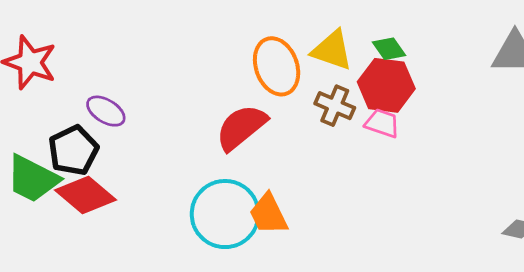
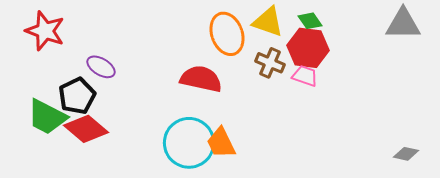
red semicircle: (241, 127) -> (201, 79), turned 51

